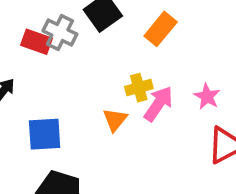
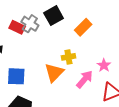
pink arrow: (158, 104) -> (85, 79), moved
orange triangle: (115, 120) -> (54, 73), size x1.5

